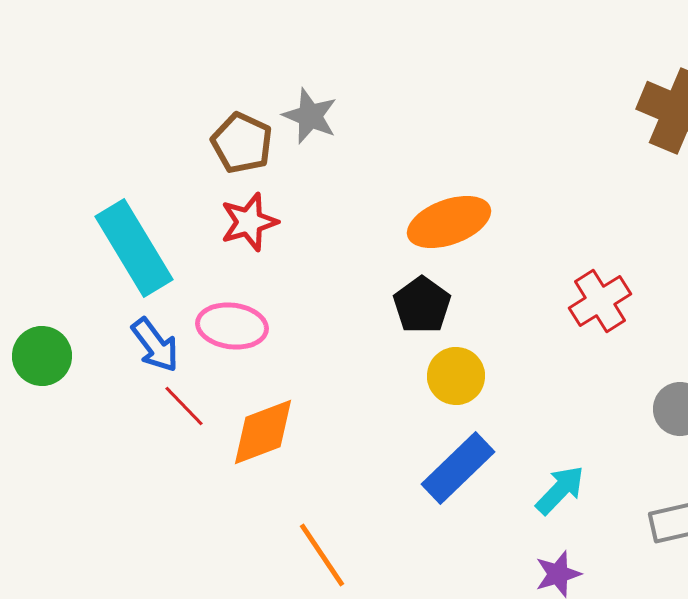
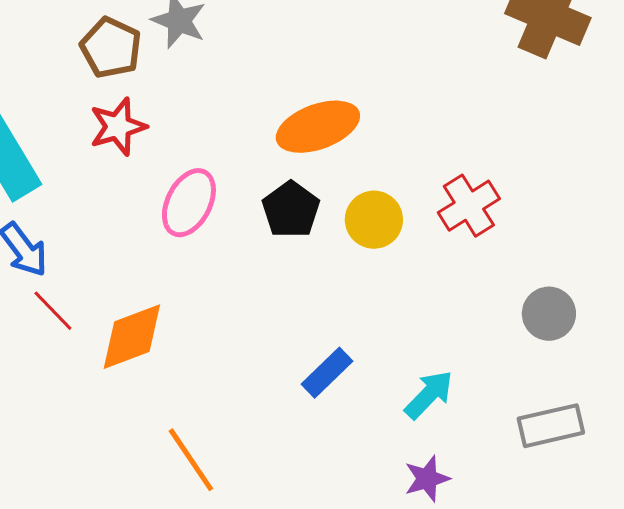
pink ellipse: (232, 326) -> (189, 203), moved, turned -70
yellow circle: (456, 376) -> (374, 220), moved
blue rectangle: (458, 468) -> (327, 373), size x0.7

